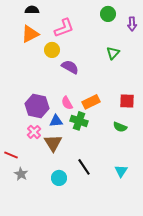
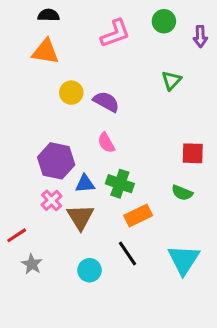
pink L-shape: (64, 28) -> (115, 33), moved
orange triangle: (30, 34) -> (46, 52), turned 36
yellow circle: (52, 50) -> (71, 93), moved
orange rectangle: (91, 102) -> (138, 216), moved
pink semicircle: (67, 103) -> (106, 143), moved
red line: (11, 155) -> (17, 235), turned -56
cyan triangle: (121, 171) -> (184, 260), size x1.6

